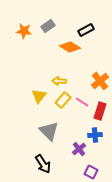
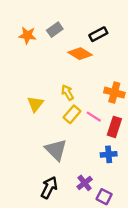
yellow arrow: (59, 81) -> (67, 93), turned 56
orange cross: (100, 81) -> (114, 93), turned -36
yellow triangle: (39, 96) -> (35, 104), moved
purple cross: (79, 149) -> (85, 183), moved
black arrow: (43, 164) -> (49, 188), turned -120

